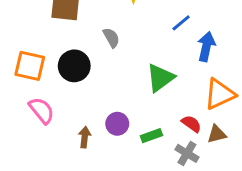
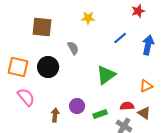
blue arrow: (206, 47) -> (148, 45), moved
orange triangle: (220, 94) -> (146, 86), size x0.6
red semicircle: (191, 124) -> (127, 106), turned -40
brown triangle: (217, 134) -> (144, 113), turned 48

